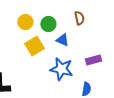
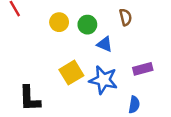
yellow square: (34, 46) -> (71, 73), moved

